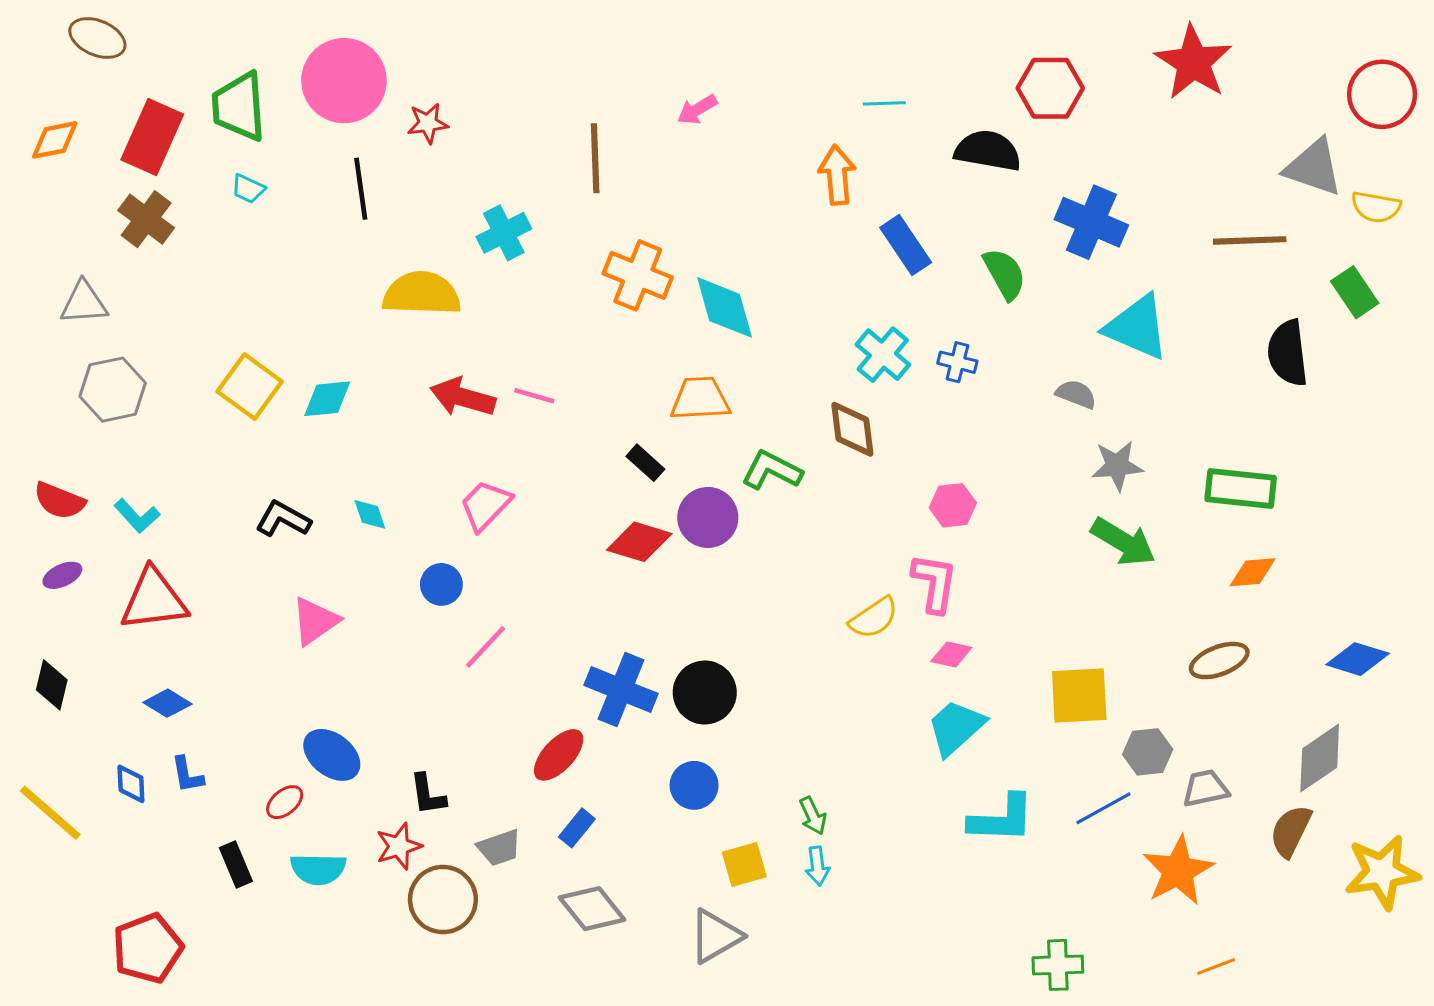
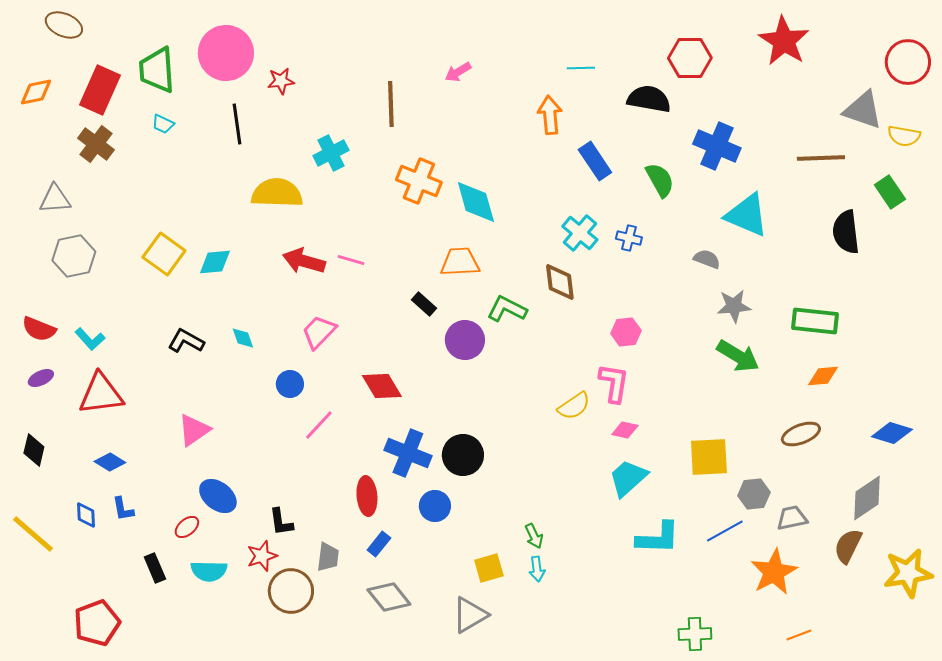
red diamond: (639, 542) -> (382, 386), moved, turned 42
pink triangle: (315, 621) -> (194, 430), moved
red ellipse: (559, 755) -> (367, 496), turned -48
blue circle: (694, 785) -> (435, 506), moved
gray trapezoid: (499, 848) -> (328, 557), turned -64

